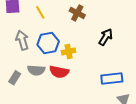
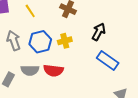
yellow cross: (69, 51) -> (65, 41), moved
blue rectangle: (112, 78) -> (108, 60), moved, turned 45

